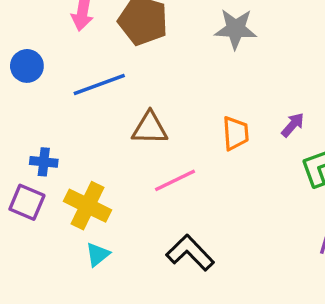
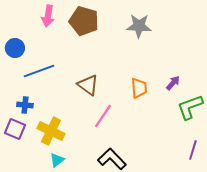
blue line: (99, 84) -> (39, 71), moved
brown triangle: (150, 128) -> (88, 85), turned 35
pink line: (175, 180) -> (103, 116), turned -30

